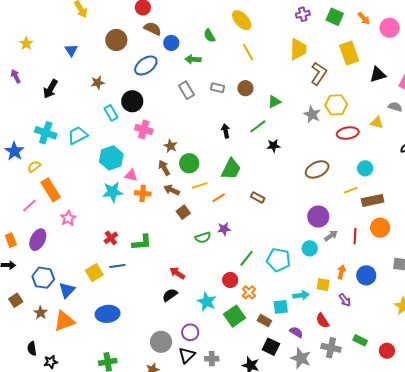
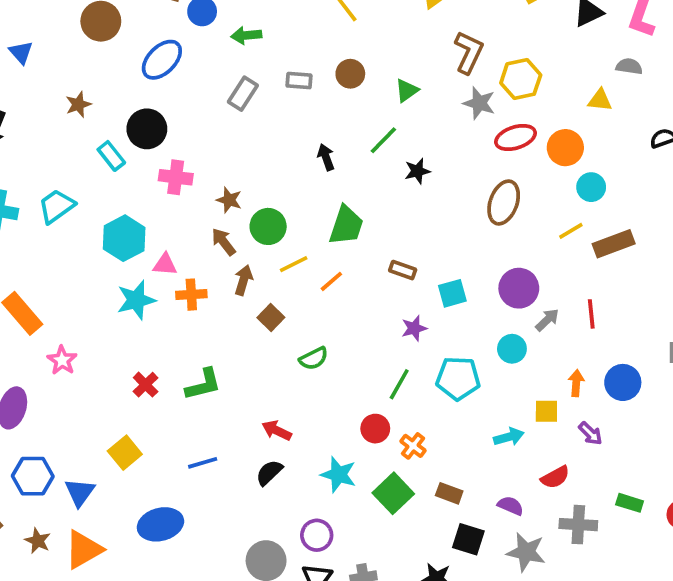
brown L-shape: (319, 74) -> (469, 52), moved
gray rectangle: (186, 90) -> (243, 94), turned 72
red ellipse: (348, 133) -> (515, 137), moved
brown ellipse: (317, 169) -> (504, 202), turned -35
brown arrow: (172, 190) -> (244, 280), turned 91
orange circle: (380, 228) -> (565, 148), moved
purple star: (224, 229) -> (414, 328), moved
blue line: (117, 266) -> (203, 463), moved
cyan square: (281, 307) -> (452, 293), moved
red semicircle: (322, 321) -> (555, 477), turned -77

